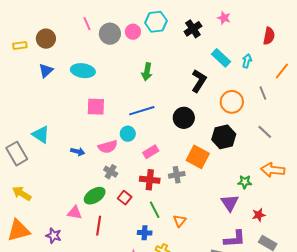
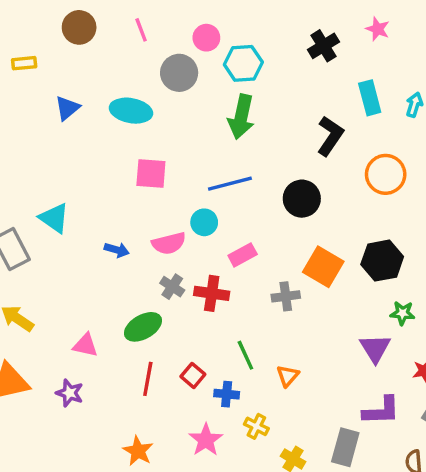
cyan hexagon: (156, 22) -> (243, 63), moved
pink circle: (133, 32) -> (206, 38), moved
gray circle: (110, 34) -> (179, 73), moved
brown circle: (46, 39) -> (79, 27), moved
cyan rectangle: (221, 58) -> (370, 98), turned 30
green arrow: (147, 72) -> (241, 117), size x1.4
black hexagon: (224, 137) -> (382, 261), moved
red cross: (150, 180) -> (212, 293), moved
red square: (125, 198) -> (193, 375), moved
pink triangle: (75, 213) -> (85, 345), moved

